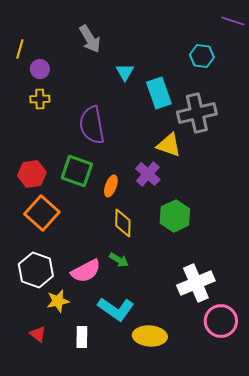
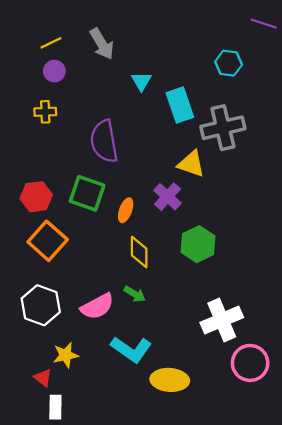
yellow line: (20, 49) -> (51, 43), moved, turned 48
purple circle: (40, 69) -> (54, 71), moved
yellow star: (58, 301) -> (66, 355), moved
white rectangle: (82, 337) -> (55, 407), moved

